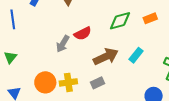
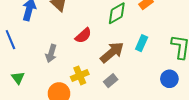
gray arrow: (63, 44) -> (51, 53), moved
yellow cross: (68, 82) -> (80, 75), moved

